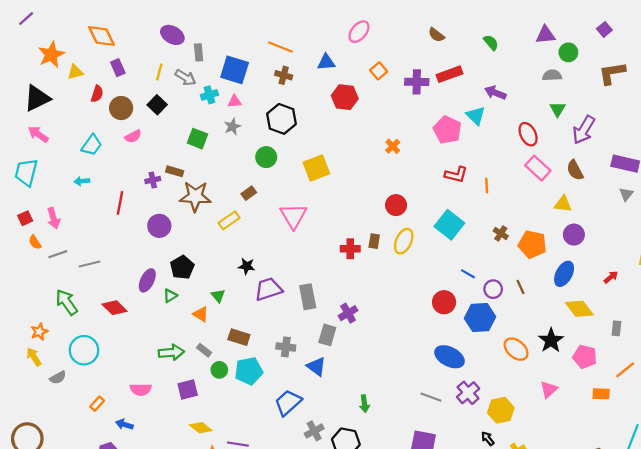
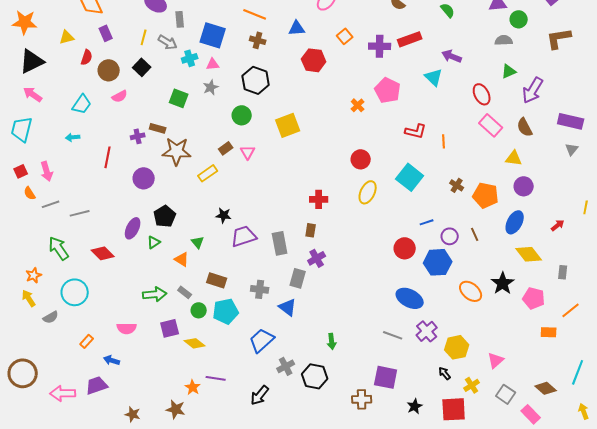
orange star: (51, 55) -> (25, 22), moved, turned 30
green triangle: (557, 109) -> (509, 71), turned 35
pink pentagon: (447, 130) -> (388, 90), moved
pink triangle: (293, 216) -> (248, 152), moved, size x0.6
brown rectangle: (374, 241) -> (311, 230), moved
blue line: (468, 274) -> (427, 222), turned -48
pink triangle: (549, 389) -> (496, 360), moved
yellow diamond: (201, 428) -> (195, 343), moved

